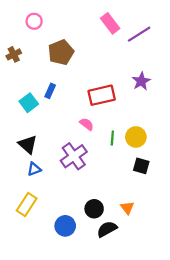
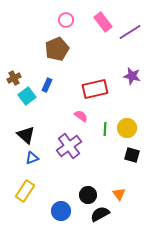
pink circle: (34, 21) -> (66, 20), moved
brown cross: (14, 54) -> (14, 78), moved
purple star: (141, 81) -> (132, 76), turned -30

